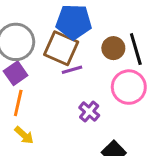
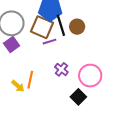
black line: (136, 49) -> (61, 25), moved
pink circle: (129, 87) -> (90, 76), moved
orange line: (18, 103) -> (30, 80), moved

